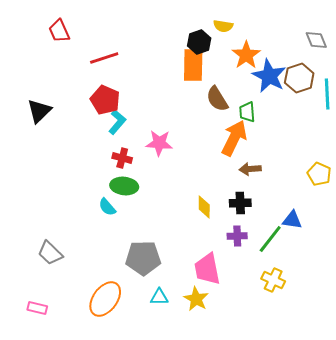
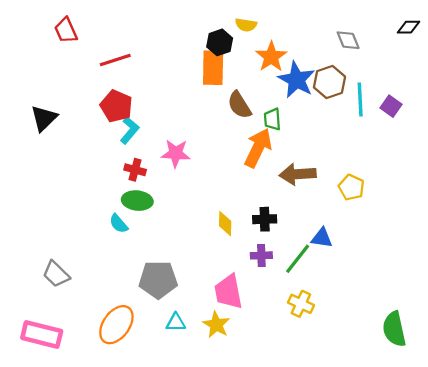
brown arrow: (250, 169) -> (298, 174), moved, size x1.5
pink rectangle: (37, 308) -> (42, 335), size x1.8

